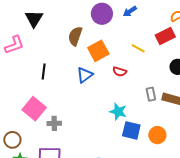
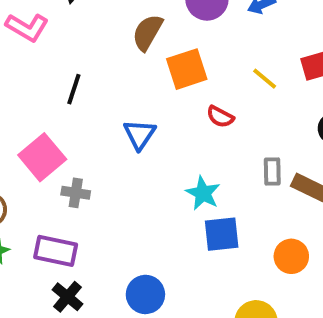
pink L-shape: (14, 45) -> (27, 27), turned 40
blue triangle: (85, 75) -> (140, 134), moved, turned -30
blue square: (131, 130) -> (222, 234), turned -30
orange circle: (157, 135) -> (291, 256), moved

